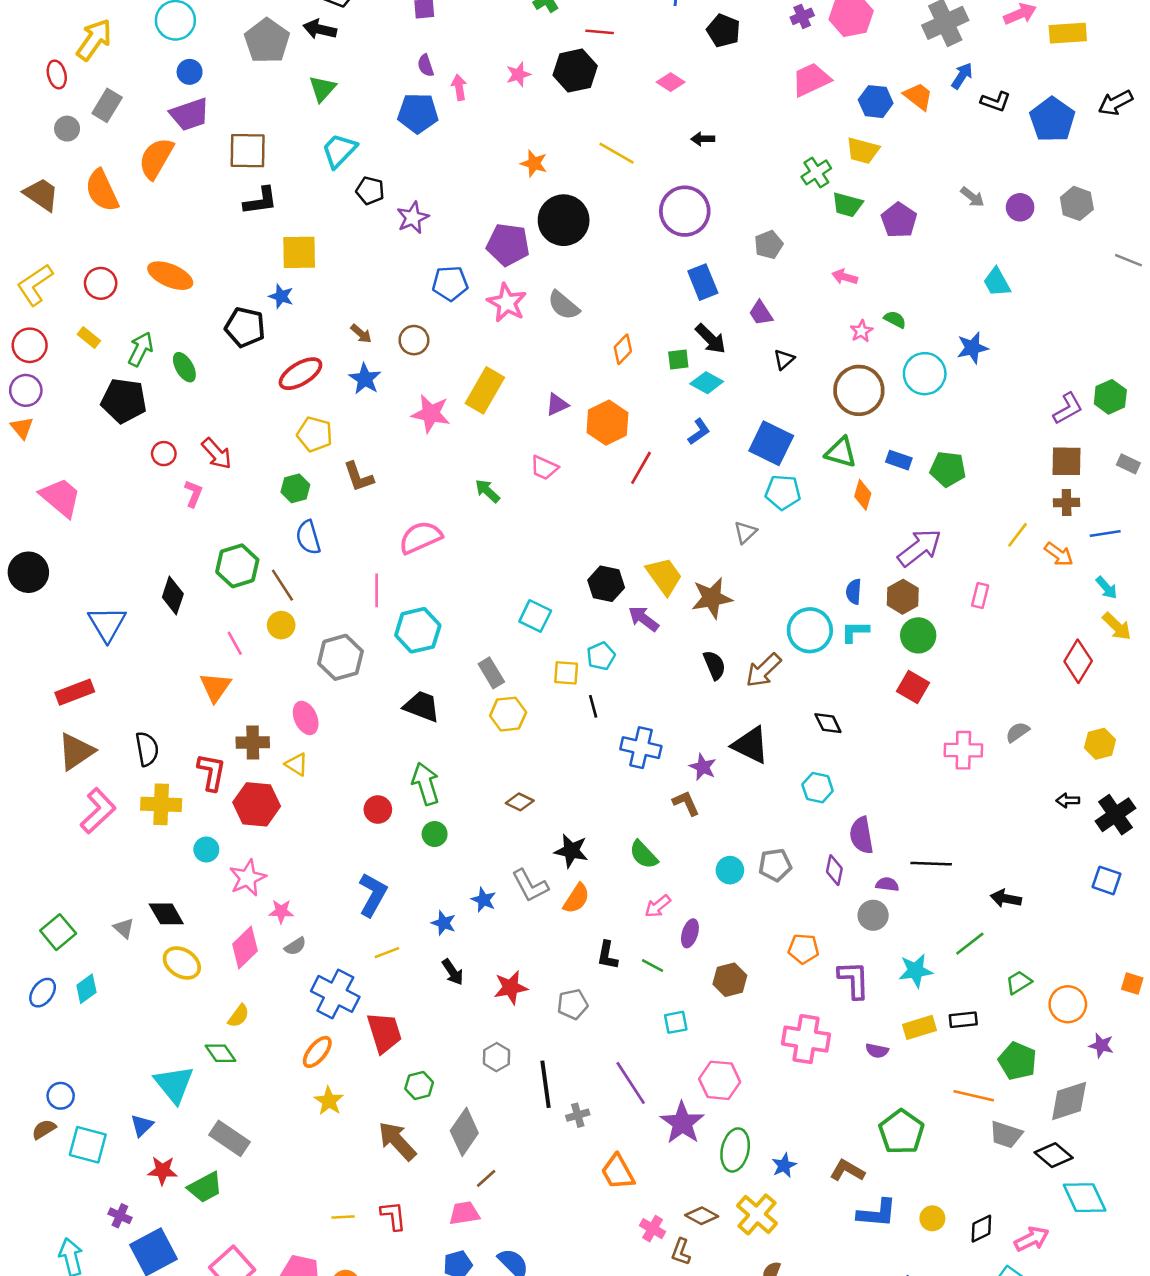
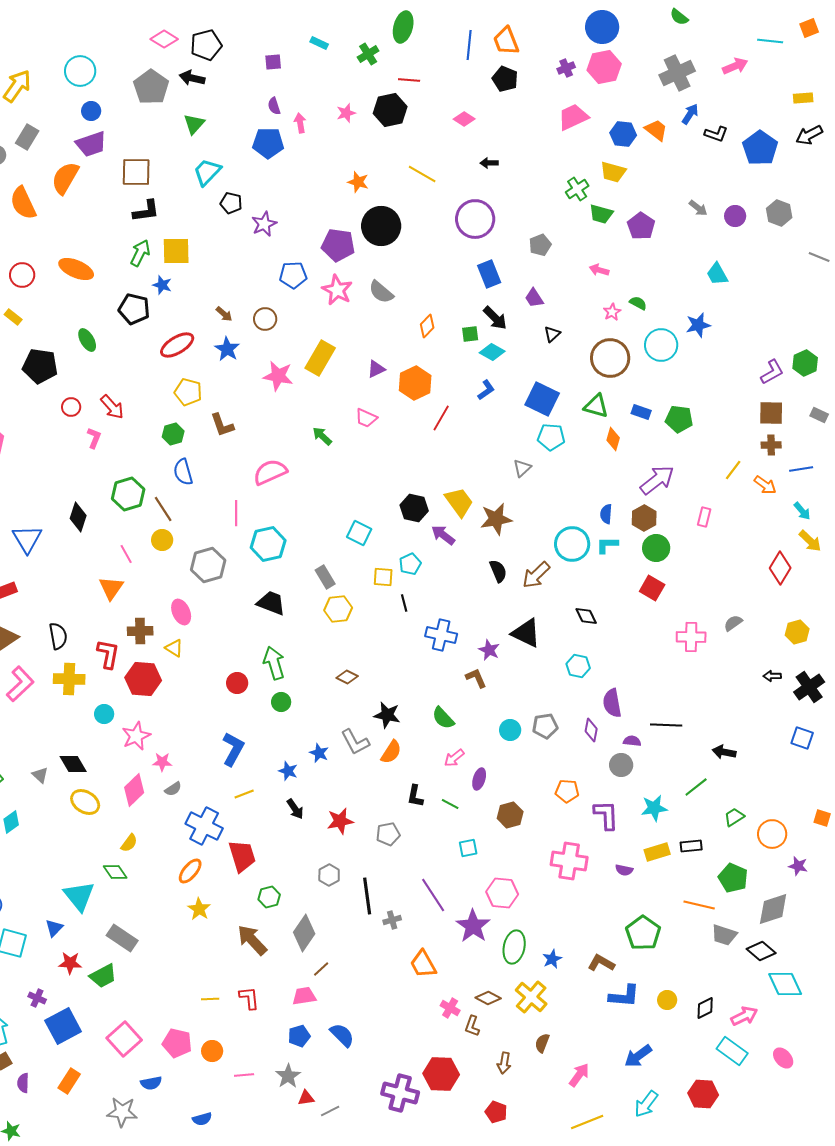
yellow rectangle: (1068, 33) -> (803, 98), moved, size x0.7
green arrow: (141, 349) -> (140, 253), moved

